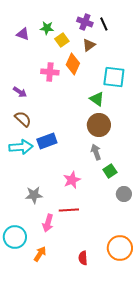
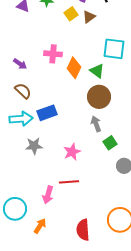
yellow square: (62, 40) -> (71, 14), moved
orange diamond: (73, 64) -> (74, 68), moved
pink cross: (50, 72) -> (53, 54), moved
gray star: (34, 195) -> (34, 146), moved
red semicircle: (83, 258) -> (83, 230), size x1.5

